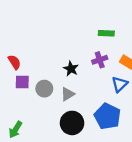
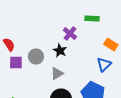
purple cross: (100, 60) -> (70, 34), moved, turned -32
gray circle: (44, 89) -> (36, 56), moved

